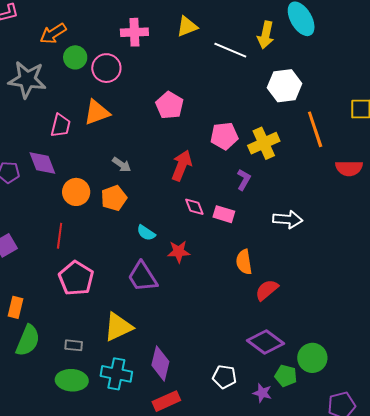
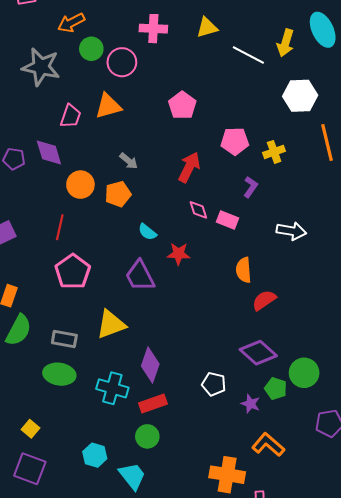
yellow cross: (264, 143) -> (274, 152), size x0.7
gray rectangle: (74, 345) -> (64, 339), size x1.4
cyan cross: (116, 374) -> (112, 388), moved

